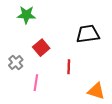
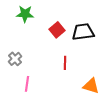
red square: (41, 48) -> (57, 30), moved
pink line: (36, 83) -> (27, 84), moved

